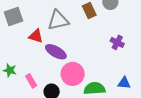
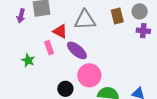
purple cross: (117, 42) -> (143, 31), moved, turned -32
pink rectangle: (31, 81) -> (49, 48), moved

